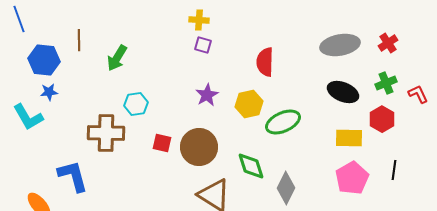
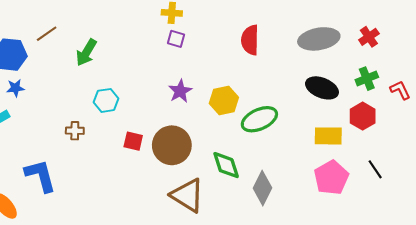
brown line: (79, 40) -> (47, 34), turned 55
red semicircle: (265, 62) -> (250, 40), moved
brown cross: (106, 133) -> (75, 131), size x0.5
black line: (394, 170) -> (375, 169), turned -42

